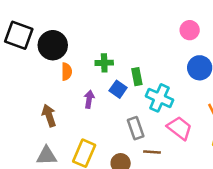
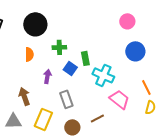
black circle: (53, 45) -> (35, 24), moved
brown arrow: (49, 116) -> (24, 96), moved
gray rectangle: (136, 128) -> (66, 99), moved
brown line: (152, 152) -> (97, 118), turned -32

